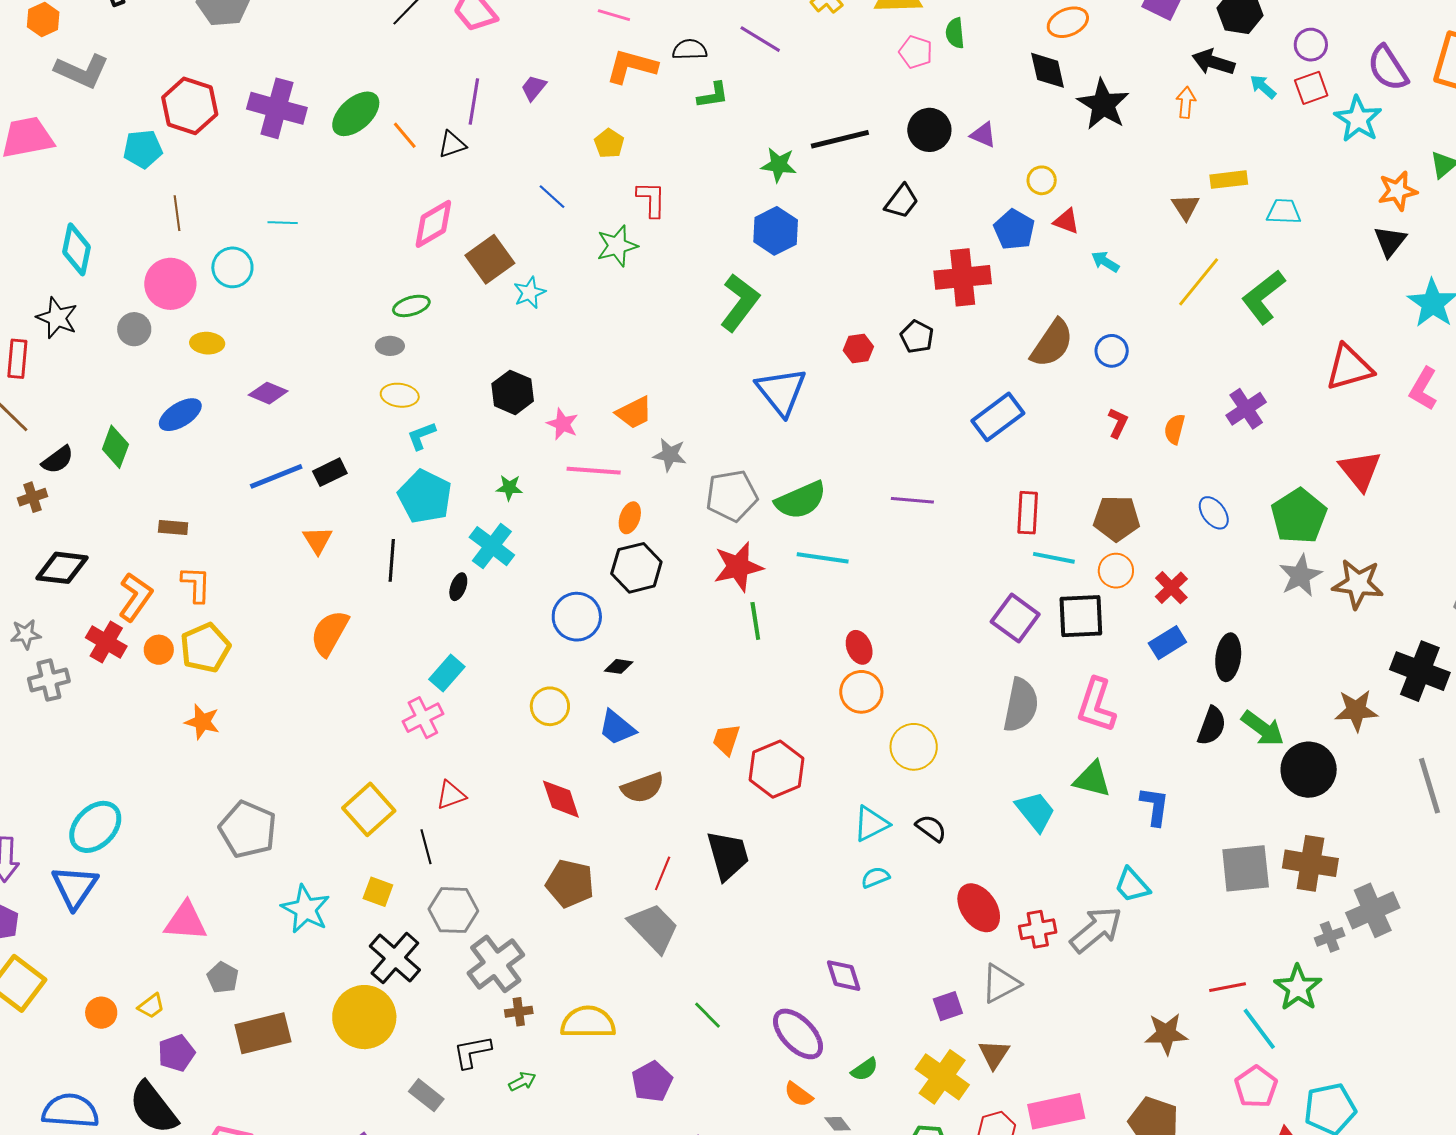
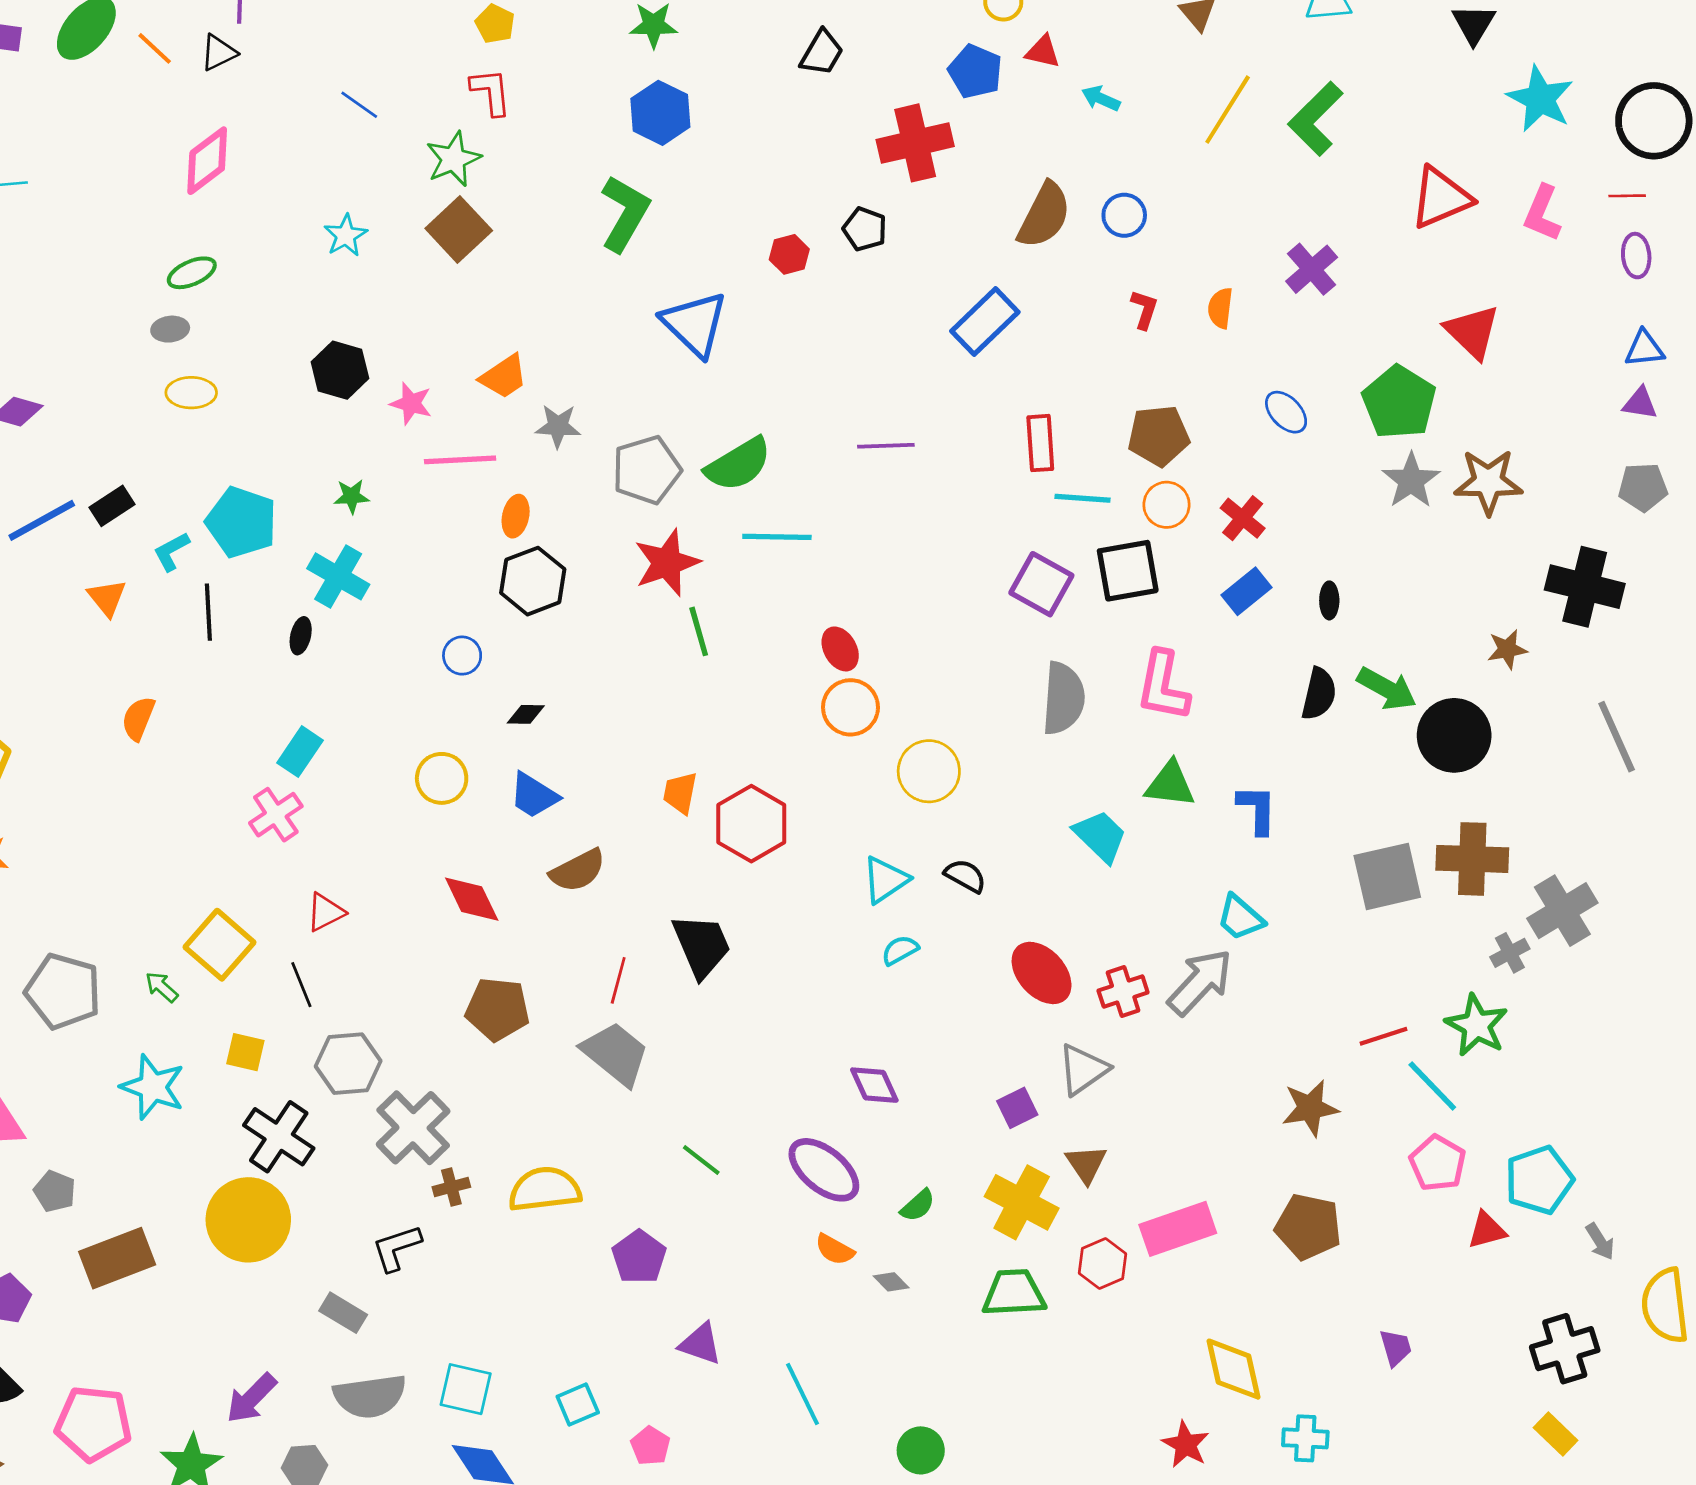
yellow pentagon: (609, 143) -> (495, 24), moved
brown square: (490, 259) -> (459, 230), moved
cyan L-shape: (421, 436) -> (171, 551), moved
blue circle: (577, 617) -> (462, 656), size x0.6
orange semicircle: (330, 633) -> (138, 718), size x0.7
black ellipse: (1228, 657) -> (1329, 600), size x0.6
brown star: (1356, 710) -> (1507, 649), size x0.7
green arrow: (522, 1081) -> (162, 987), moved, turned -104

